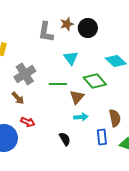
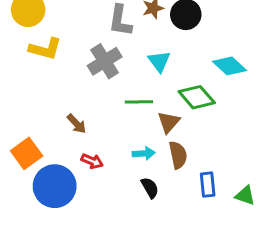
gray cross: (25, 74) -> (105, 61), moved
cyan arrow: (81, 117) -> (144, 153), moved
brown semicircle: (115, 118) -> (178, 155), moved

